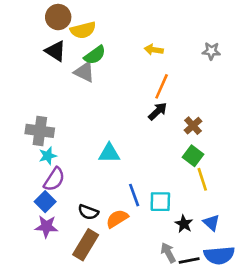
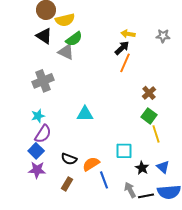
yellow arrow: (154, 50) -> (128, 34), moved
black arrow: (158, 111) -> (122, 48), moved
gray cross: (40, 131) -> (43, 81), moved, turned -30
blue line: (134, 195) -> (104, 180), moved
brown rectangle: (86, 245) -> (67, 184), size x0.6

